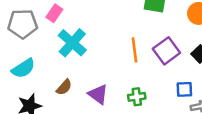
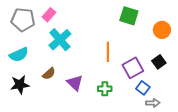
purple square: (166, 51) -> (133, 68), moved
blue square: (184, 89) -> (143, 88), turned 32

